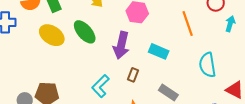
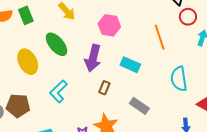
yellow ellipse: (52, 35) -> (28, 62), moved, turned 30
cyan L-shape: (100, 86) -> (58, 92), moved

